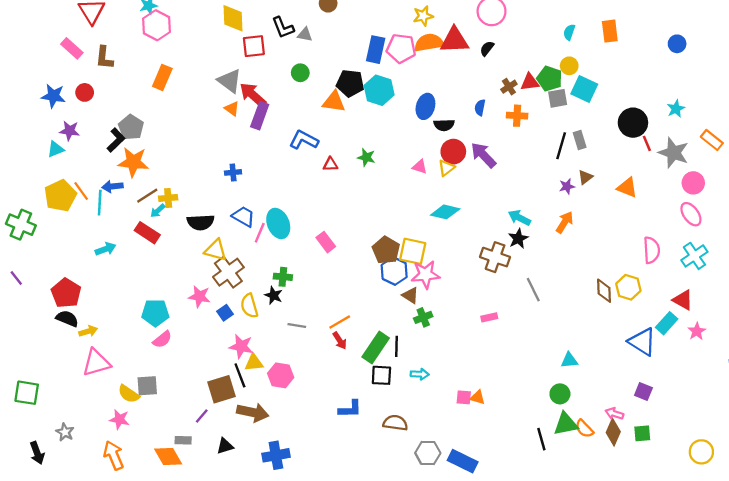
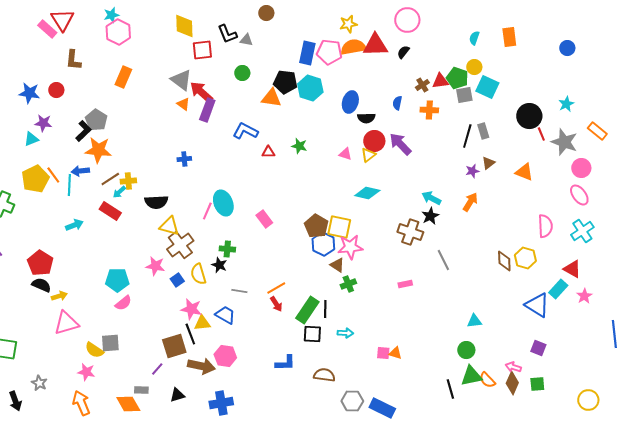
pink rectangle: (72, 48) -> (47, 29), moved
blue trapezoid: (243, 217) -> (225, 315), moved
pink hexagon: (281, 375) -> (225, 356), moved

